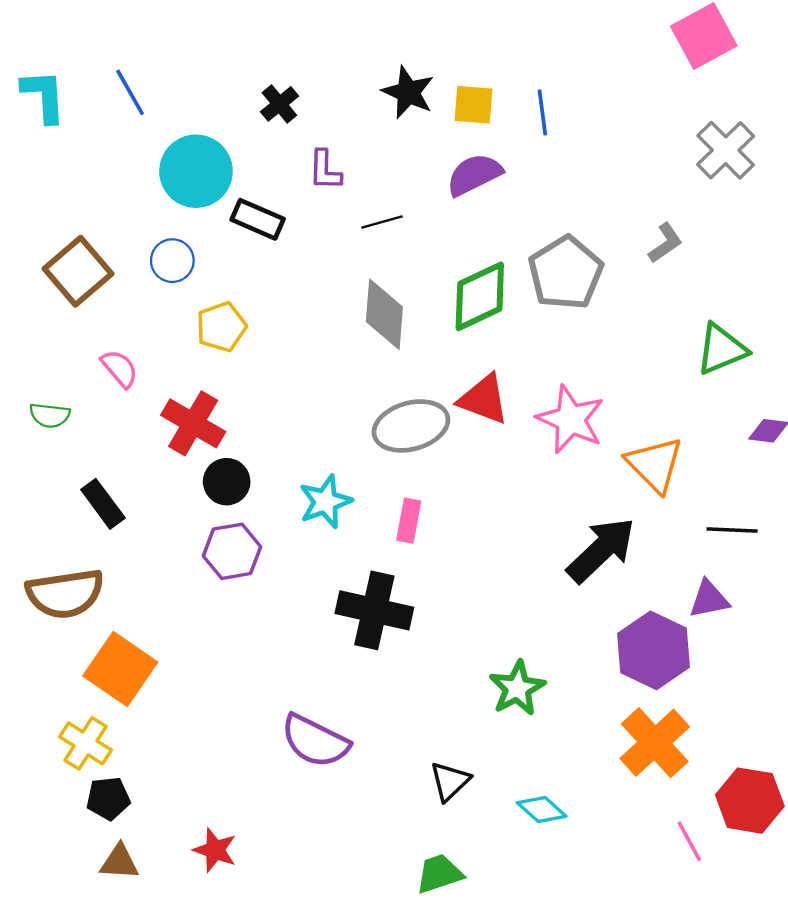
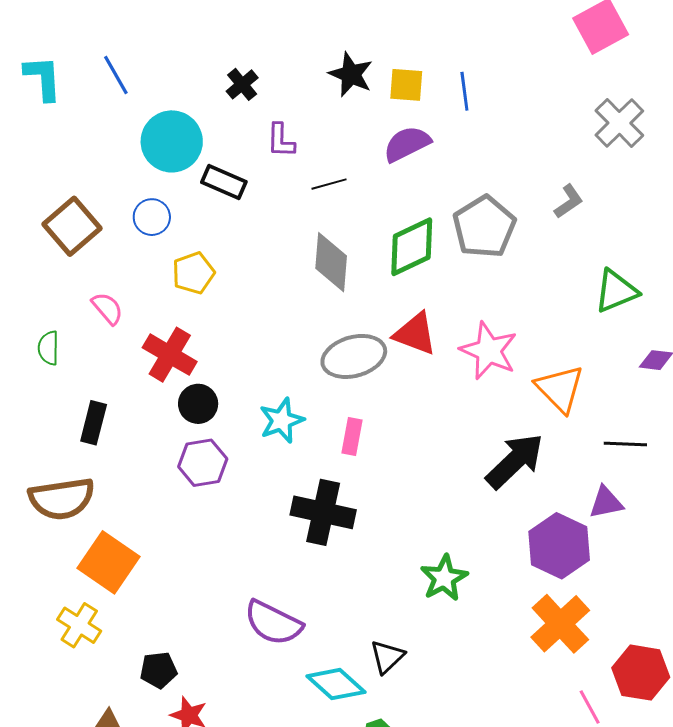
green semicircle: (50, 415) -> (48, 348), turned 84
black rectangle: (103, 504) -> (94, 423), turned 51
black pentagon: (108, 798) -> (158, 670), moved
cyan diamond: (542, 810) -> (336, 684), moved, size x1.4

